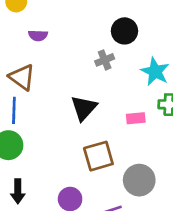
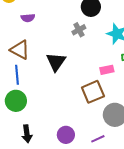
black triangle: (84, 108) -> (56, 62), moved
brown square: (98, 156) -> (93, 92), moved

